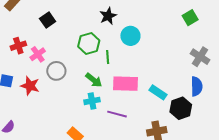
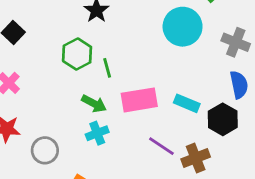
cyan circle: (130, 36) -> (183, 27), moved, size x1.4
gray circle: (56, 71) -> (45, 150), moved
purple line: (117, 114) -> (161, 146), moved, turned 30

